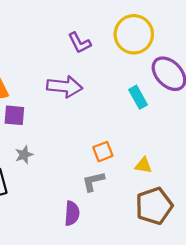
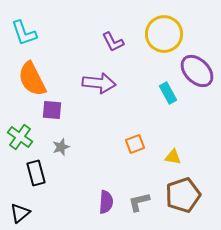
gray L-shape: (93, 181) -> (139, 202), moved

